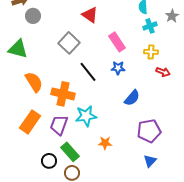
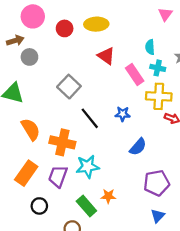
red triangle: (90, 15) -> (106, 56), moved
cyan cross: (150, 26) -> (158, 68), turned 32
pink rectangle: (117, 42) -> (135, 74), moved
yellow cross: (151, 52) -> (159, 96), size x1.6
green rectangle: (70, 152) -> (86, 206), moved
black circle: (49, 161) -> (39, 206), moved

